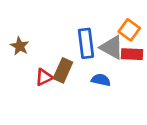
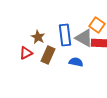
brown star: (20, 46) -> (38, 37), moved
red triangle: (44, 77) -> (26, 53), moved

